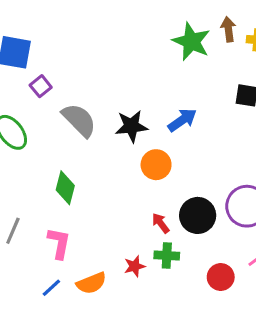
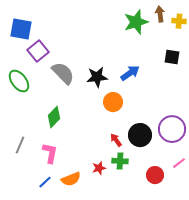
green star: (191, 42) -> (136, 22), turned 30
purple square: (41, 86) -> (38, 51), size x1.5
green diamond: (65, 188) -> (54, 117), turned 30

